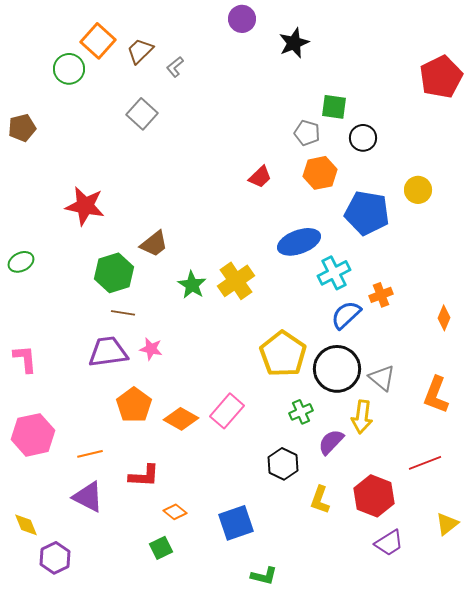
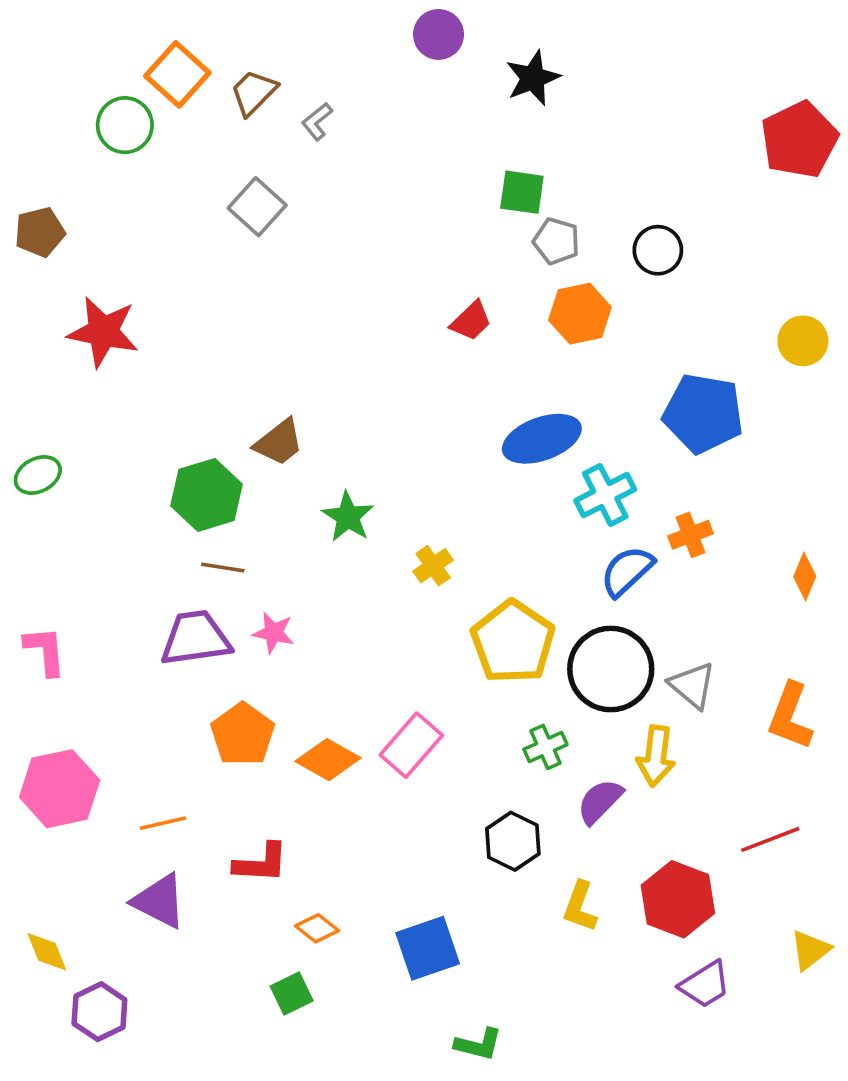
green square: (334, 107) -> (522, 192), moved
yellow circle: (418, 190) -> (803, 341), moved
red star: (85, 206) -> (103, 332), moved
blue pentagon: (367, 213) -> (703, 413), moved
yellow cross: (236, 281) -> (433, 566), moved, size x0.6

